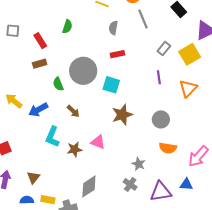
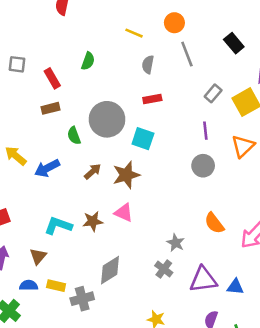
brown arrow: (73, 111) -> (93, 171), turned -88
brown star: (122, 115) -> (126, 175), moved
gray circle: (161, 119) -> (203, 166), moved
cyan L-shape: (52, 137) -> (58, 226), moved, turned 85
orange semicircle: (168, 148) -> (214, 223), turned 42
blue triangle: (186, 184) -> (235, 287), moved

